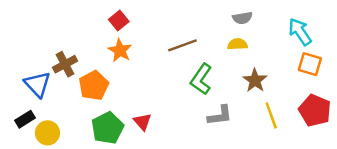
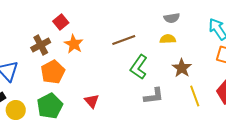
red square: (119, 20) -> (61, 22), moved
brown cross: (65, 64) -> (41, 45), moved
green pentagon: (107, 128) -> (50, 106), moved

